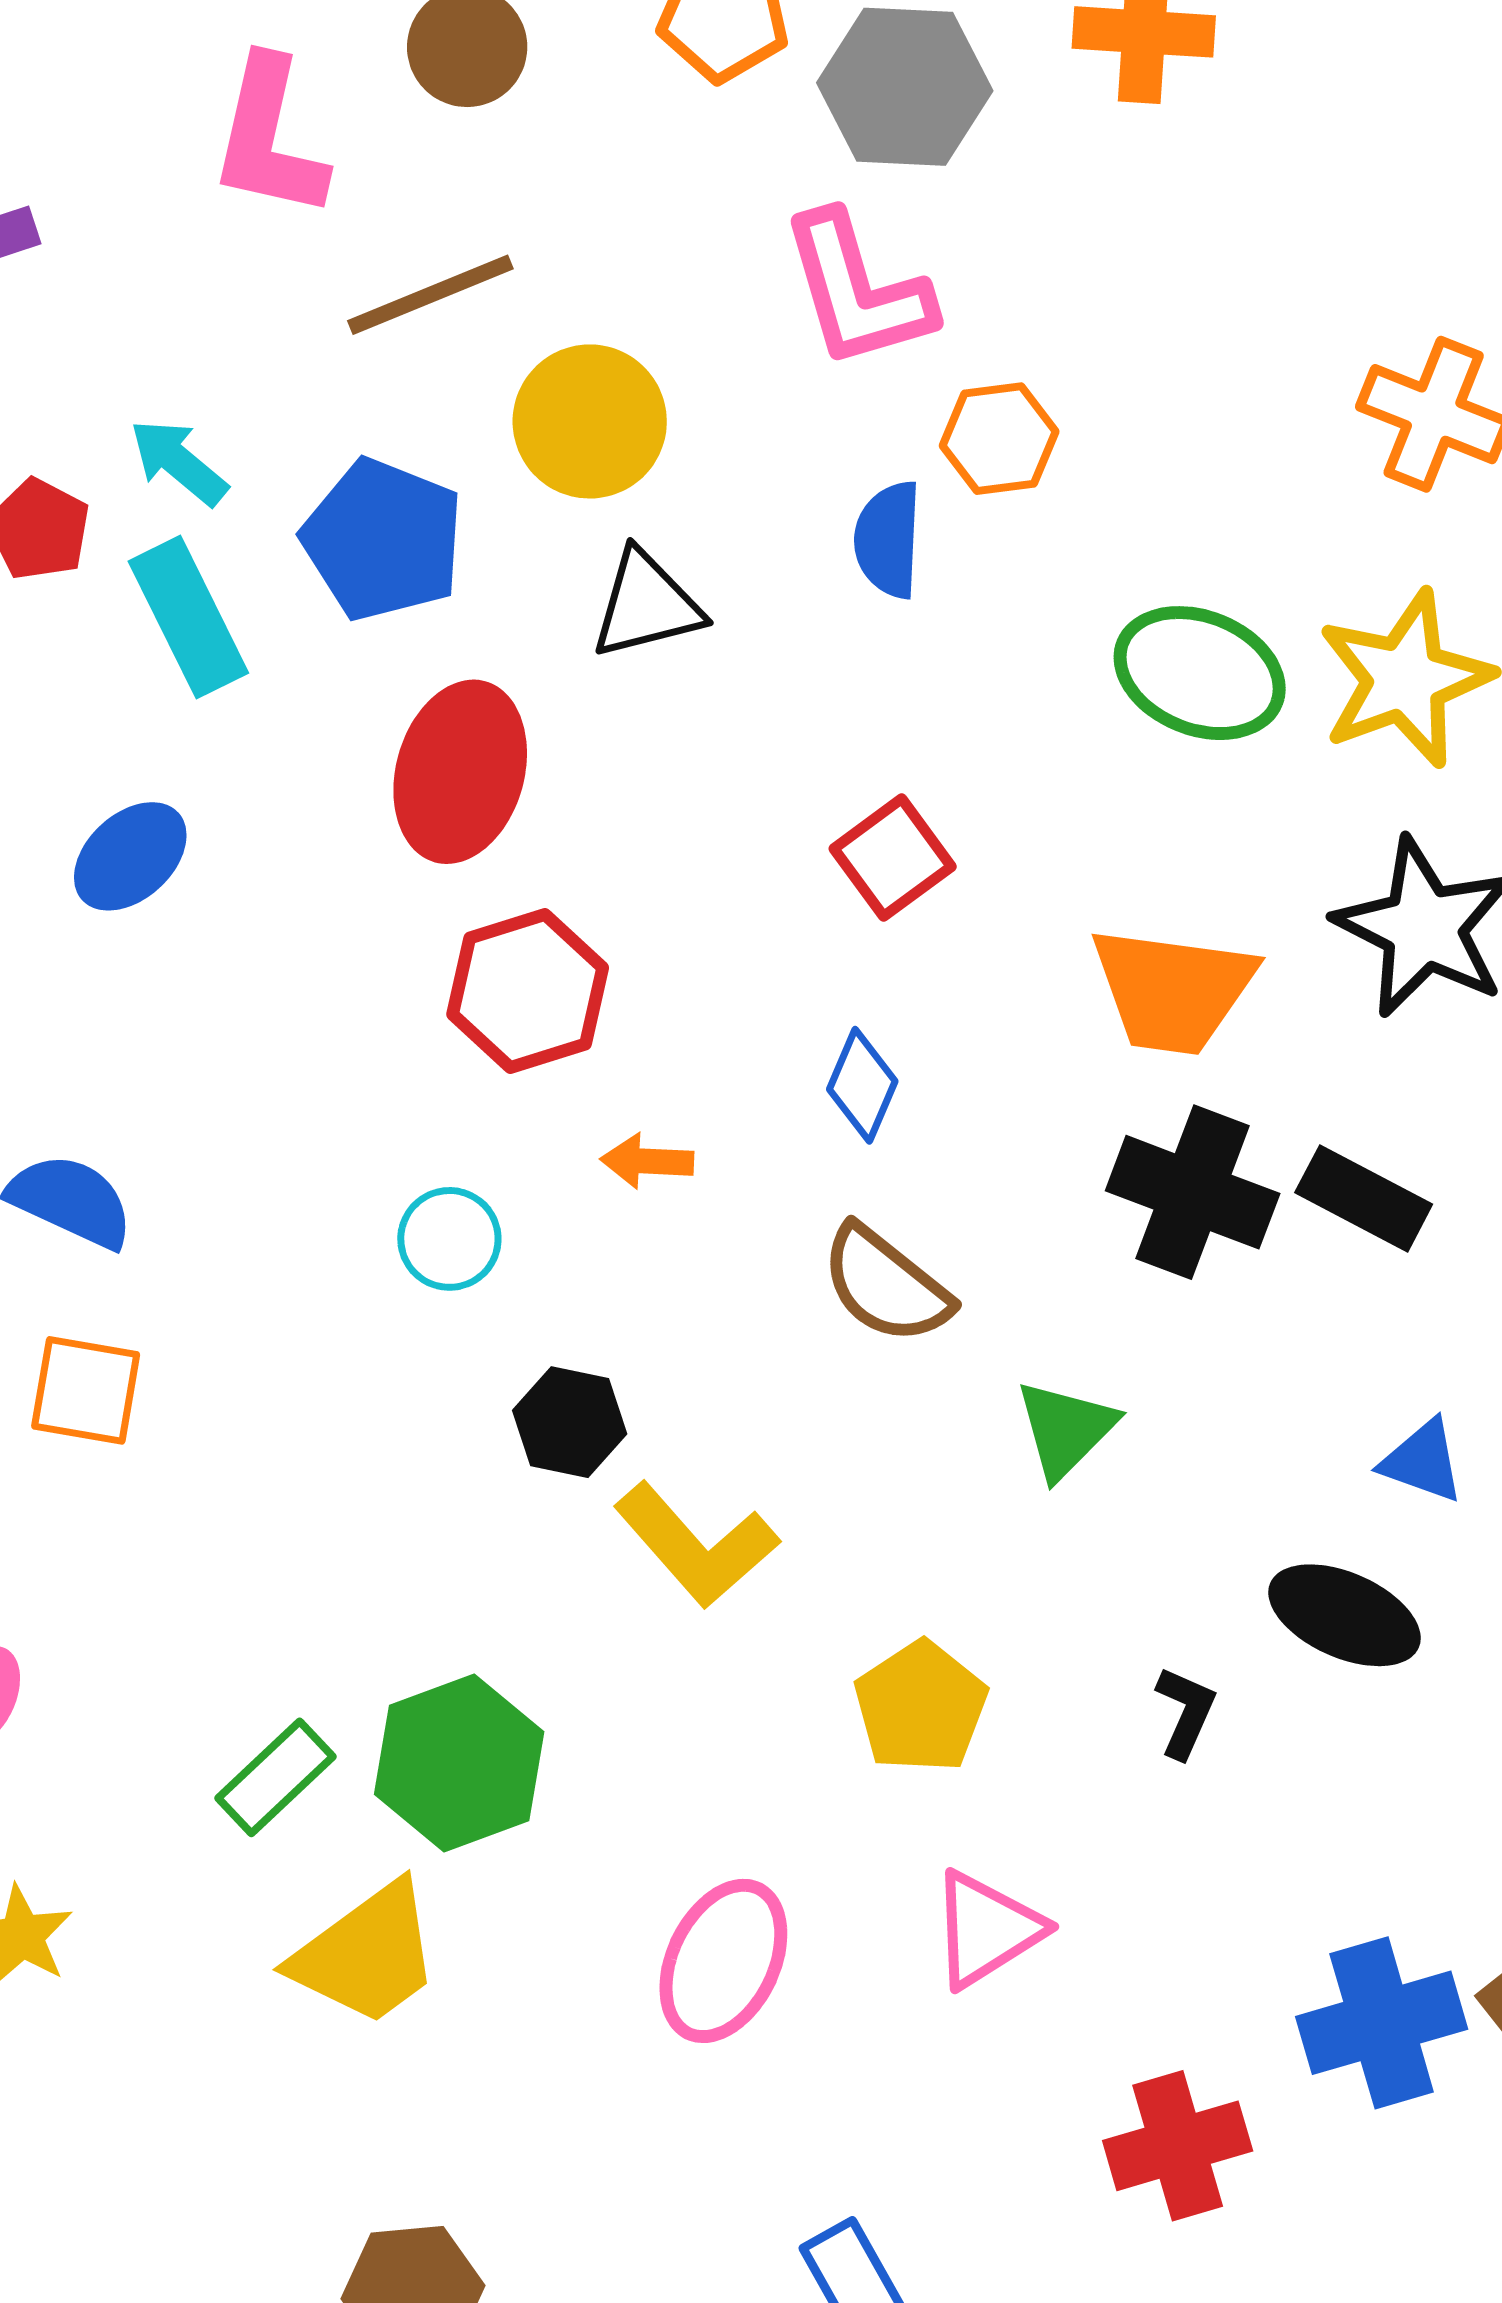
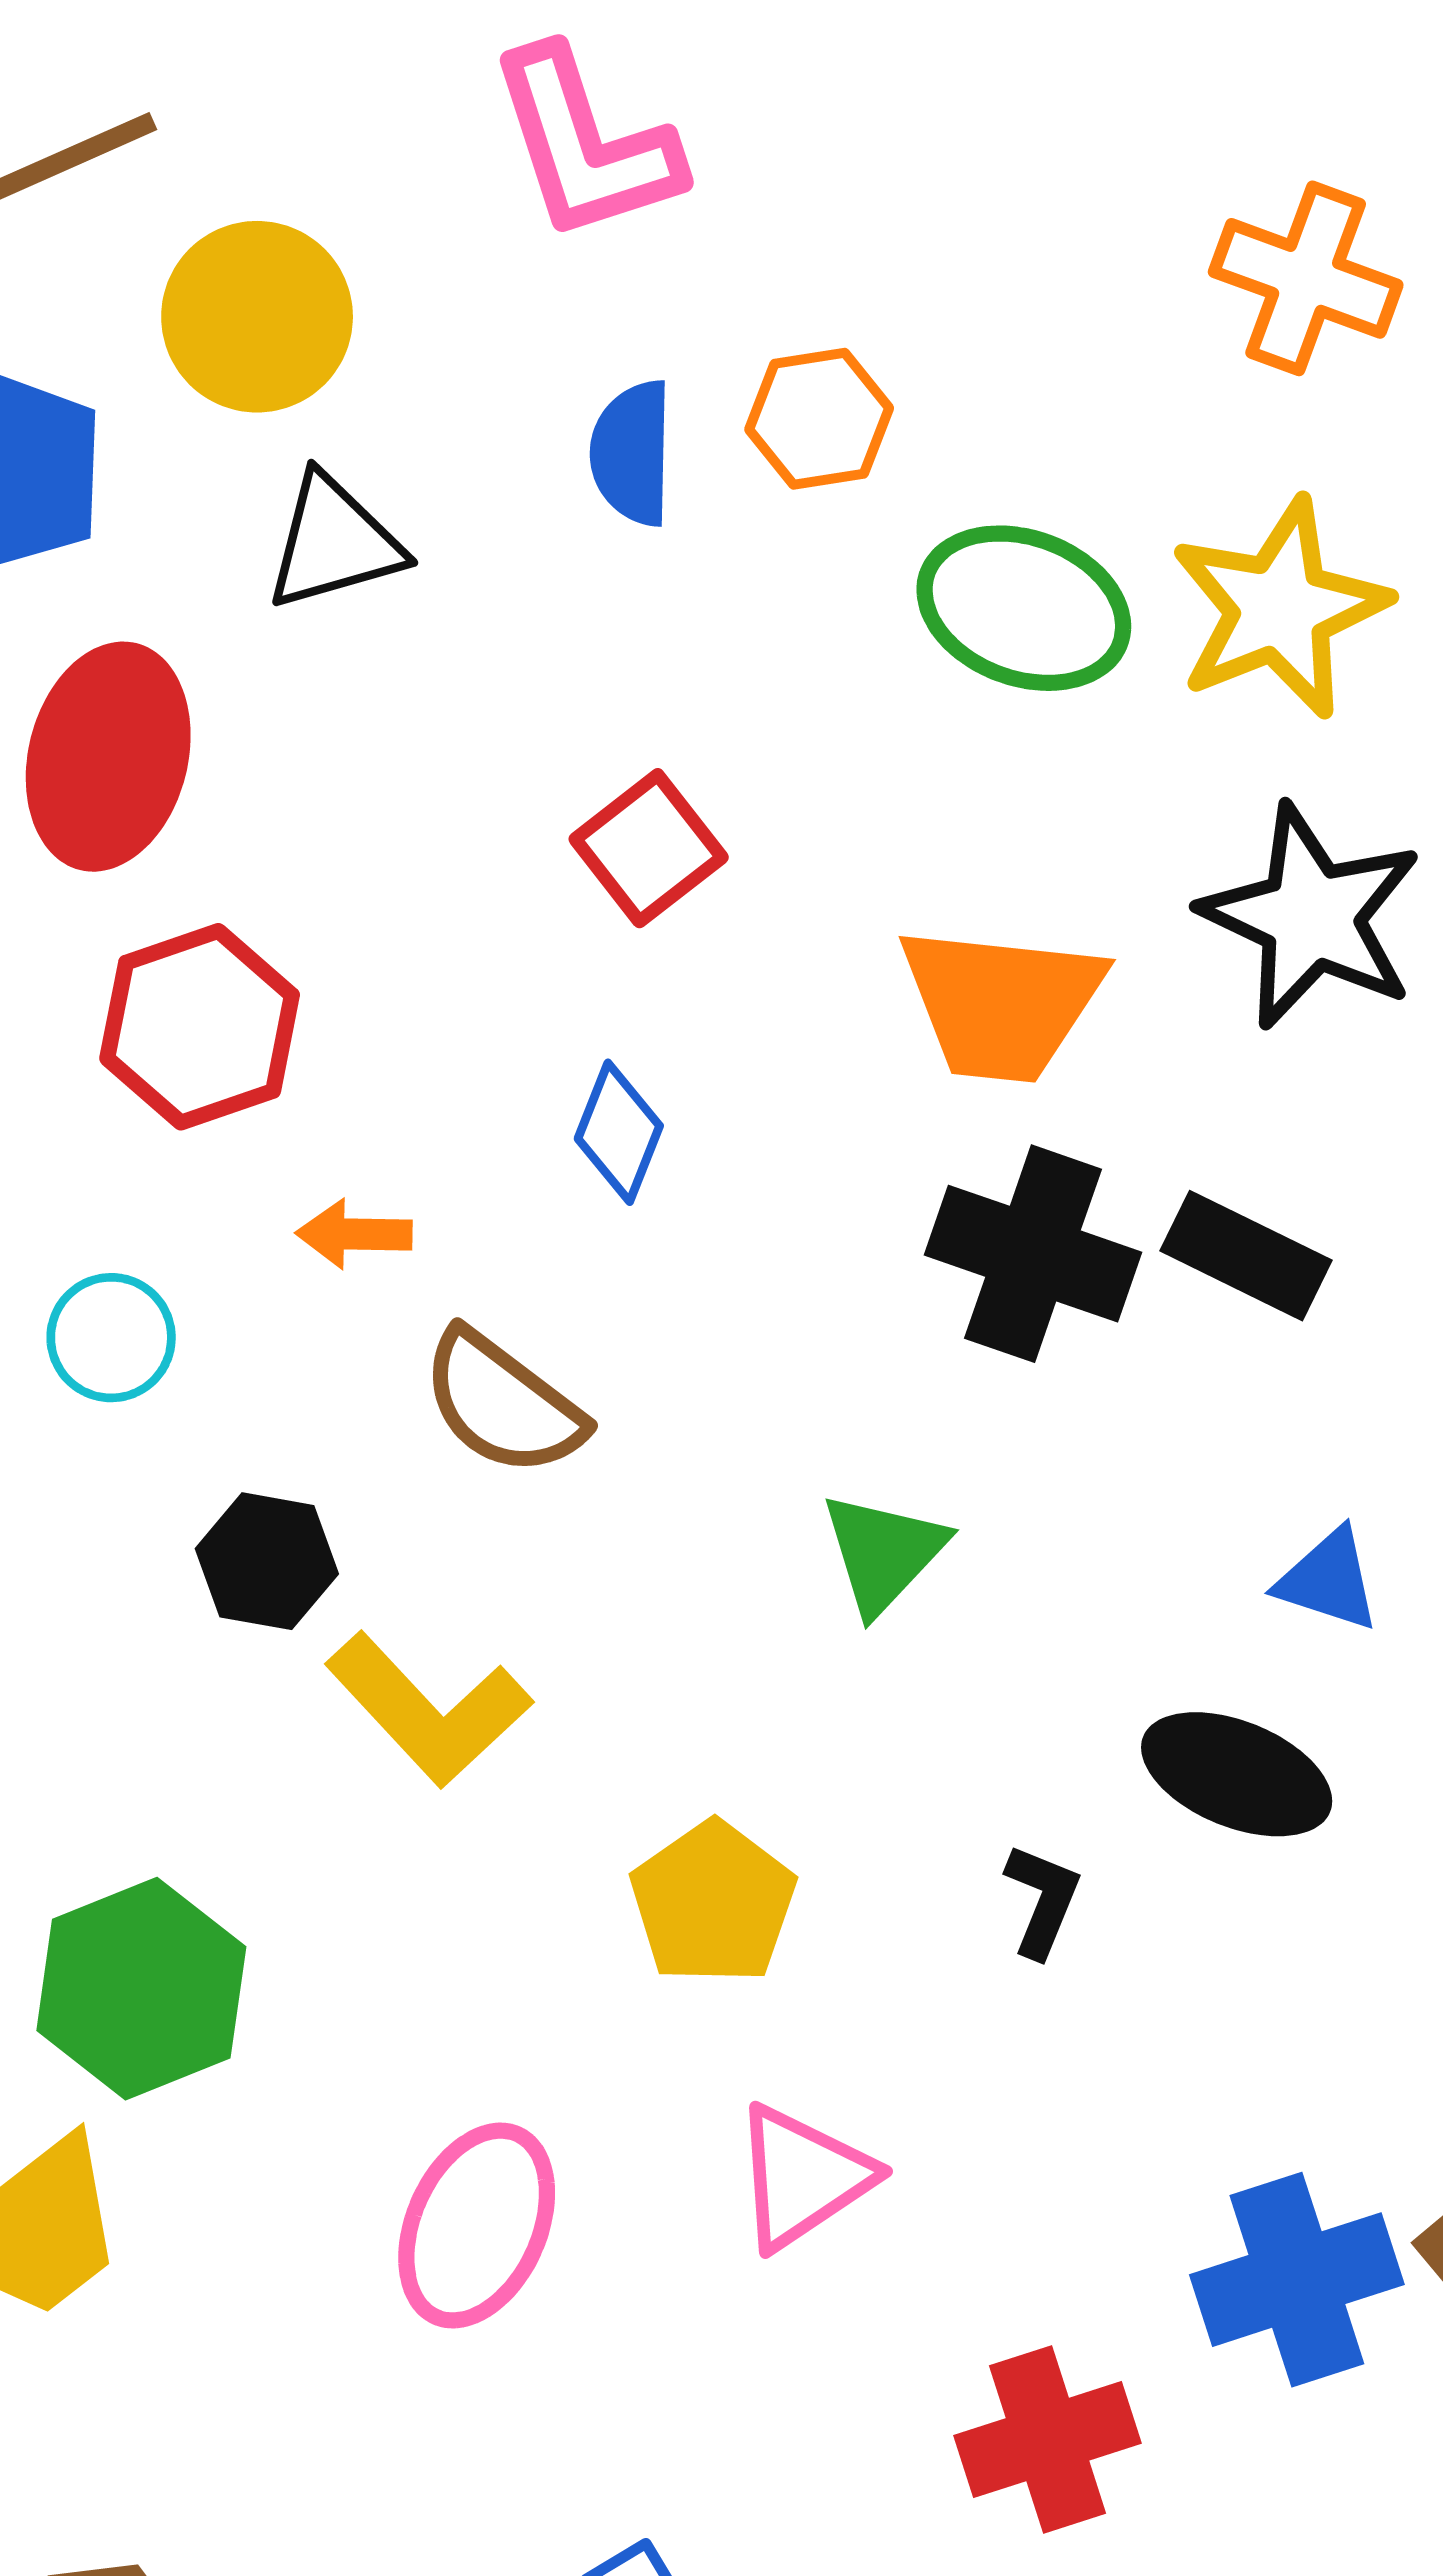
orange hexagon: (999, 439) -> (819, 419), moved
brown semicircle: (886, 1285) -> (503, 1403), moved

